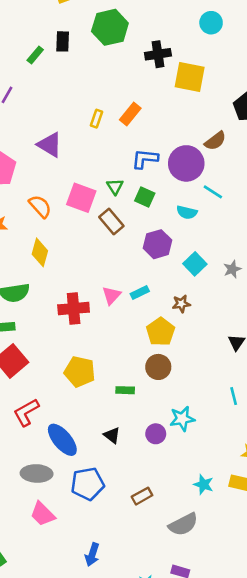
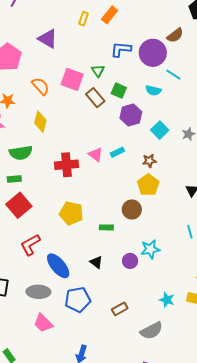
green square: (145, 197) -> (119, 91), moved
pink triangle: (112, 295) -> (96, 155), turned -35
yellow pentagon: (161, 332) -> (148, 185), moved

